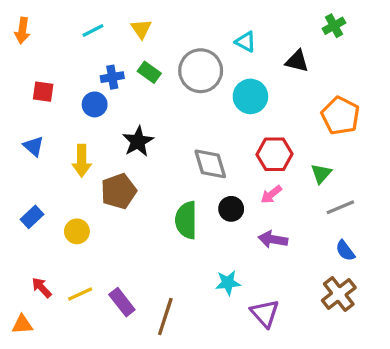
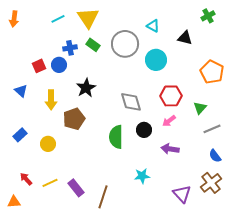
yellow triangle: (141, 29) -> (88, 18), size x1.6
red square: (43, 92) -> (39, 66), moved, turned -32
purple triangle: (265, 313) -> (182, 194), moved

